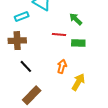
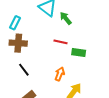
cyan rectangle: (22, 16) -> (15, 23), moved, turned -48
green arrow: (76, 19) -> (66, 18), moved

